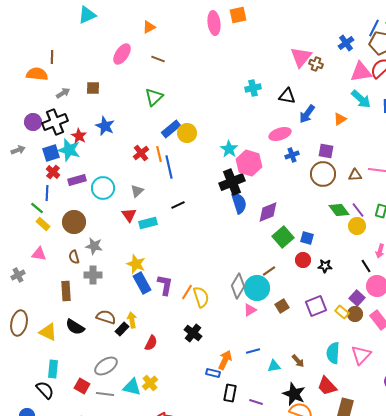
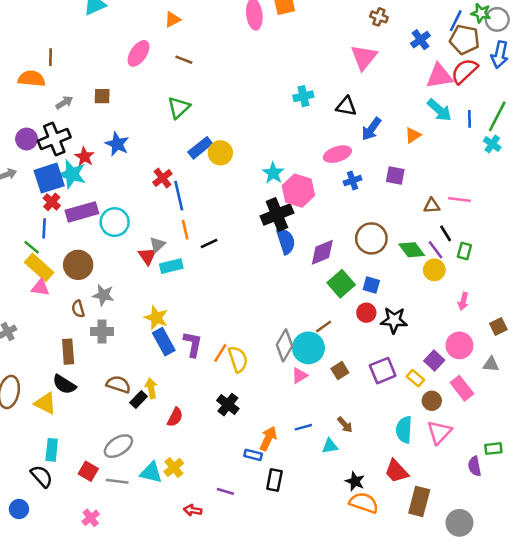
brown cross: (316, 64) -> (379, 17), moved
blue square: (51, 153) -> (49, 178), size x1.4
orange line: (159, 154) -> (185, 230), moved
blue line: (169, 167) -> (179, 196), moved
brown circle: (323, 174) -> (371, 238), moved
purple rectangle: (77, 180) -> (82, 212), size x1.4
gray triangle: (137, 191) -> (157, 245), moved
yellow rectangle: (43, 224) -> (39, 267), size x1.6
pink triangle: (39, 254) -> (40, 287), moved
black star: (325, 266) -> (394, 320), size x1.5
black line: (366, 266) -> (446, 233), moved
brown circle: (355, 314) -> (432, 401), moved
black semicircle: (75, 327) -> (64, 384), moved
brown arrow: (298, 361) -> (345, 425), moved
black star: (294, 394) -> (355, 481), size x0.7
purple line: (256, 402) -> (225, 491), moved

